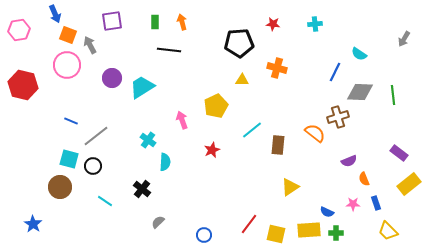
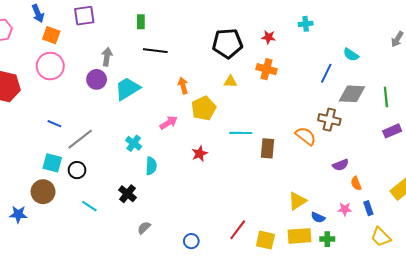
purple square: (112, 21) -> (84, 16), moved
orange arrow: (182, 22) -> (183, 86), moved
red star: (273, 24) -> (269, 37), moved
gray arrow: (90, 45) -> (107, 57), moved, turned 36
brown cross: (338, 117) -> (329, 120), turned 30
pink arrow: (182, 120) -> (169, 123), turned 78
cyan line: (252, 130) -> (241, 133), turned 40
purple rectangle: (399, 153) -> (392, 131), moved, turned -60
yellow triangle: (290, 187) -> (297, 201), moved
blue star: (33, 224) -> (18, 214), moved, turned -30

